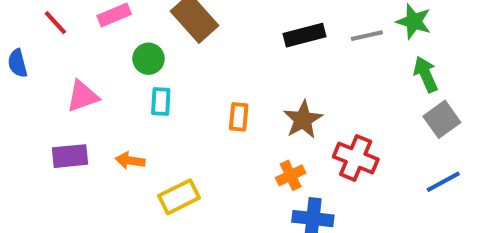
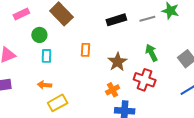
green arrow: (426, 74) -> (151, 53), moved
orange rectangle: (239, 117) -> (85, 50), moved
orange arrow: (130, 161) -> (45, 85), moved

